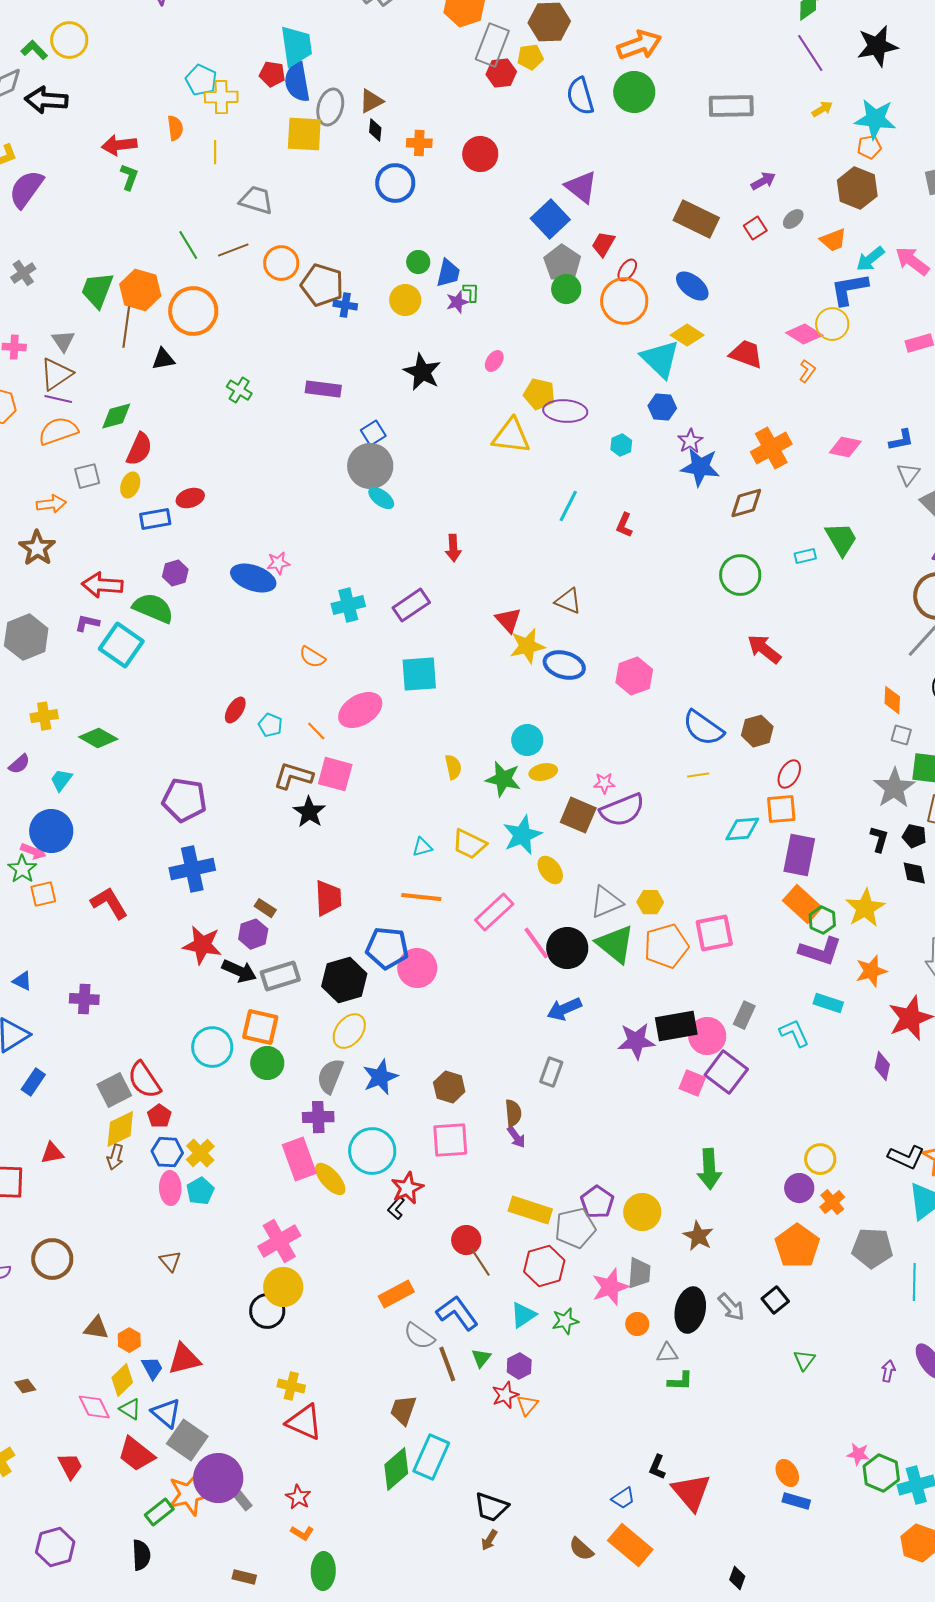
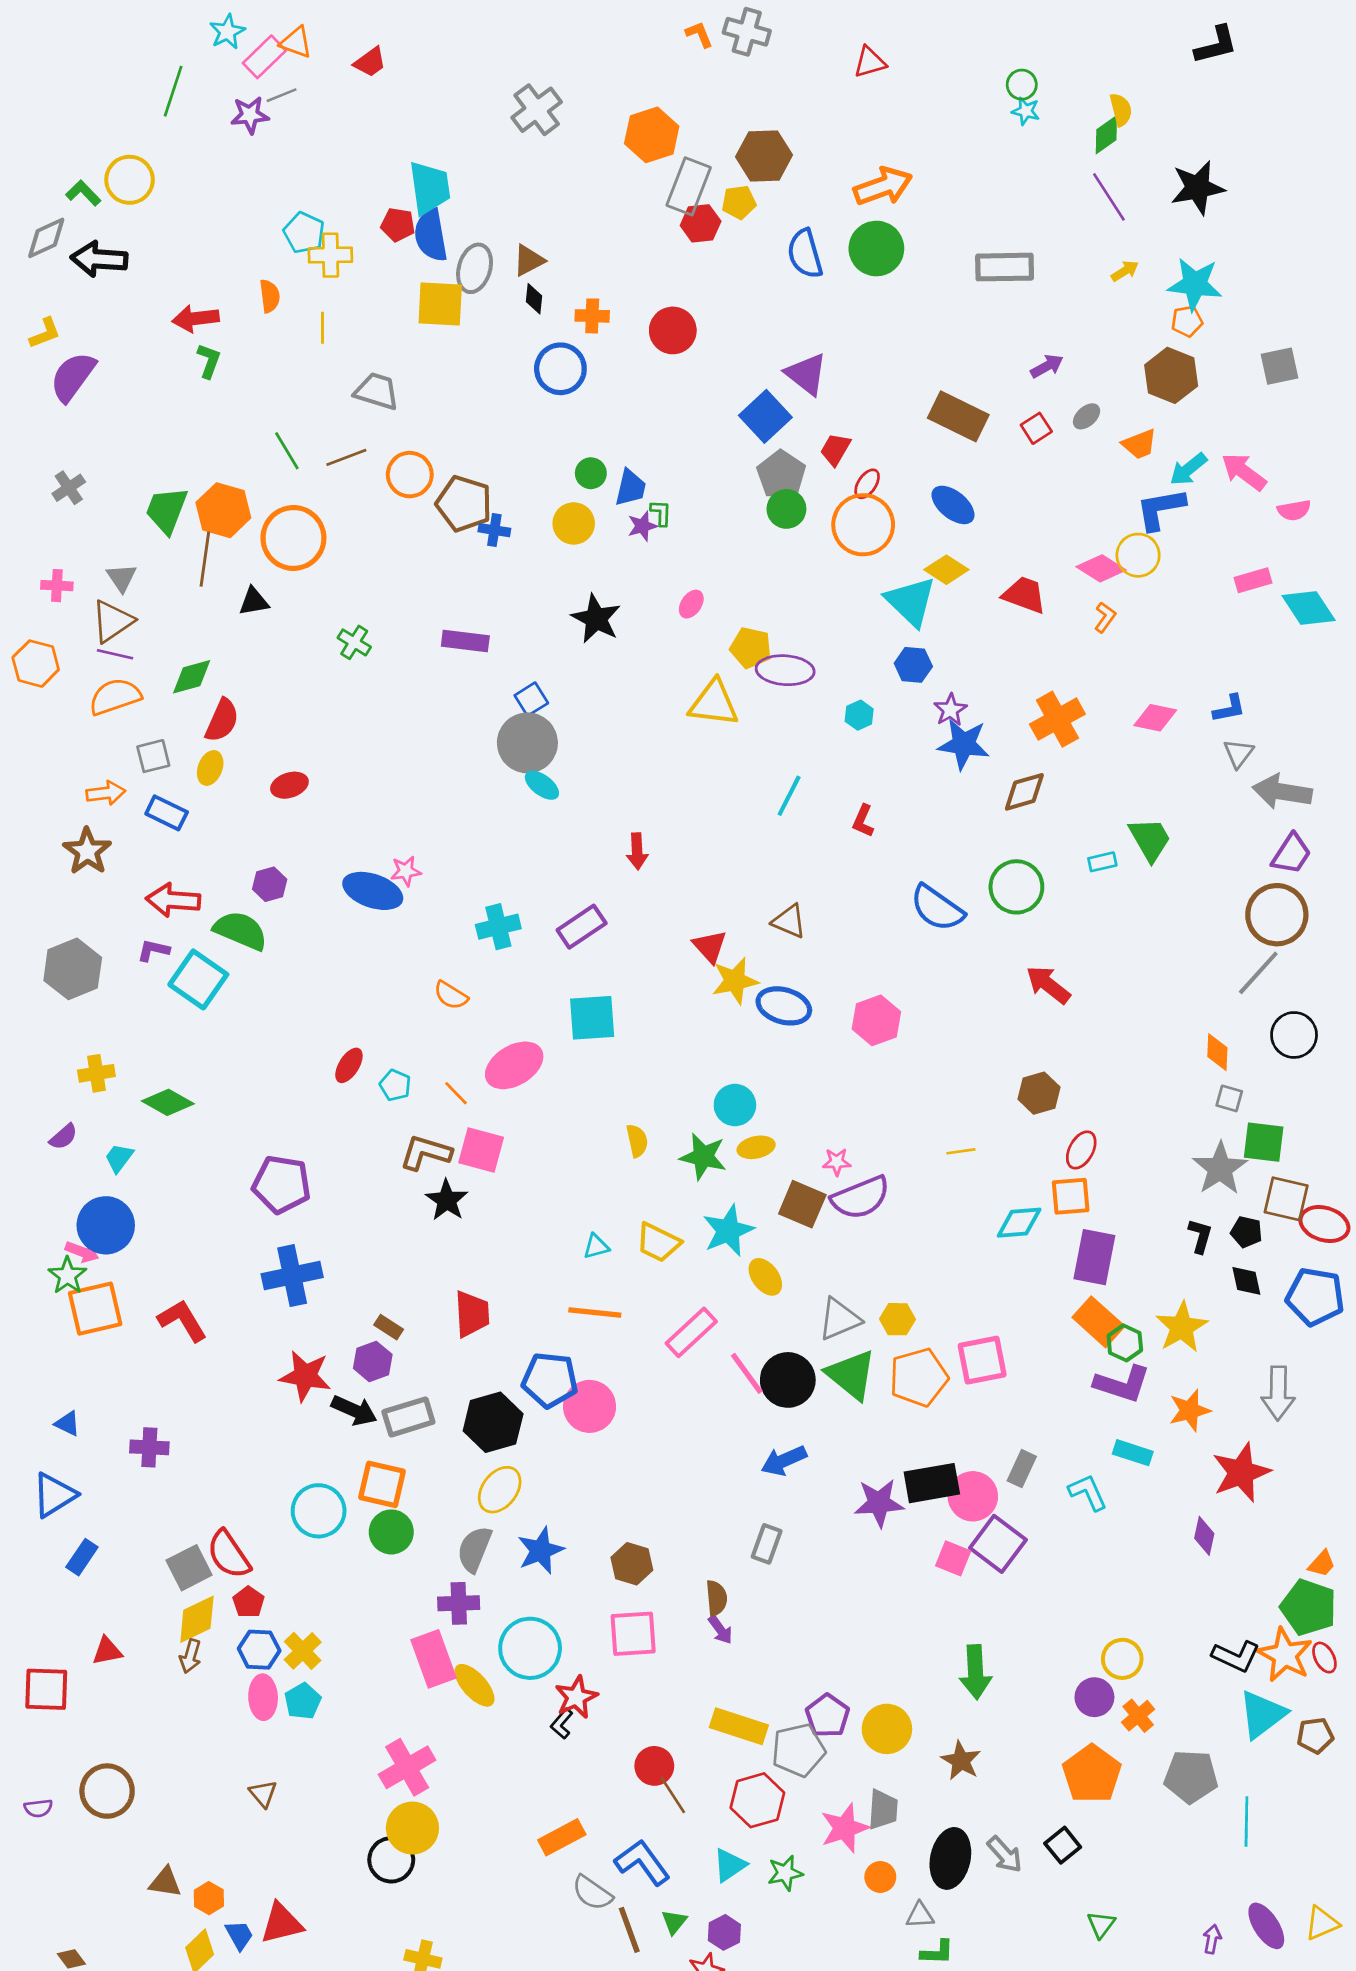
blue rectangle: (155, 519) -> (167, 813), moved, turned 36
blue semicircle: (703, 728) -> (937, 908), moved
orange square: (43, 894) -> (95, 1309), size x1.6

